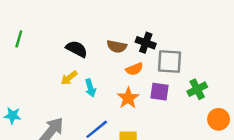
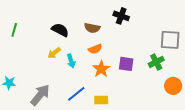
green line: (19, 39) -> (14, 30), moved
black cross: (146, 43) -> (121, 16), moved
gray square: (170, 62) -> (170, 40), moved
orange semicircle: (134, 69) -> (95, 49), moved

